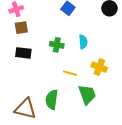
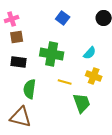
cyan semicircle: (83, 42) -> (90, 53), moved, turned 48
green cross: (57, 45) -> (52, 54), size x1.6
green semicircle: (52, 100) -> (30, 89), moved

